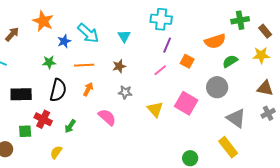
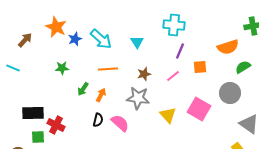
blue star: (64, 41) -> (75, 39), moved
orange square: (187, 61) -> (200, 67), turned -32
orange line: (84, 65) -> (108, 69), moved
brown star: (119, 66) -> (144, 74), moved
black semicircle: (58, 90) -> (98, 120), moved, size x0.6
gray star: (125, 92) -> (138, 98), size x1.6
black rectangle: (21, 94) -> (33, 113), moved
green arrow: (70, 126) -> (83, 89), moved

